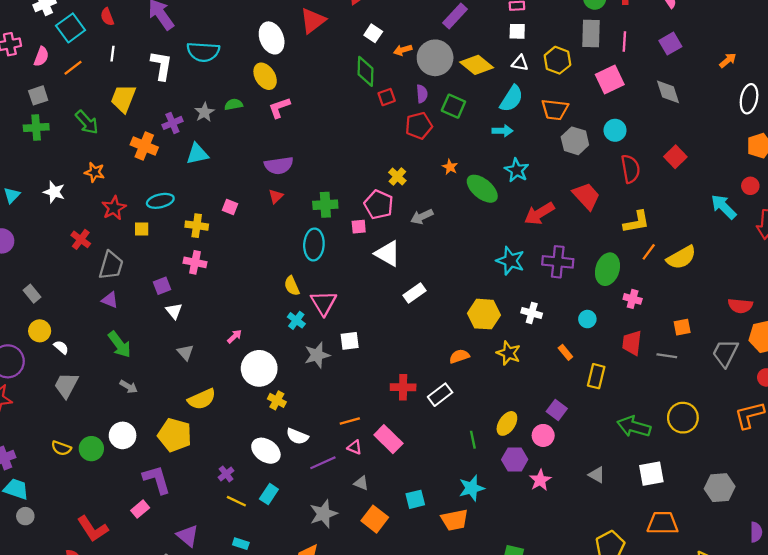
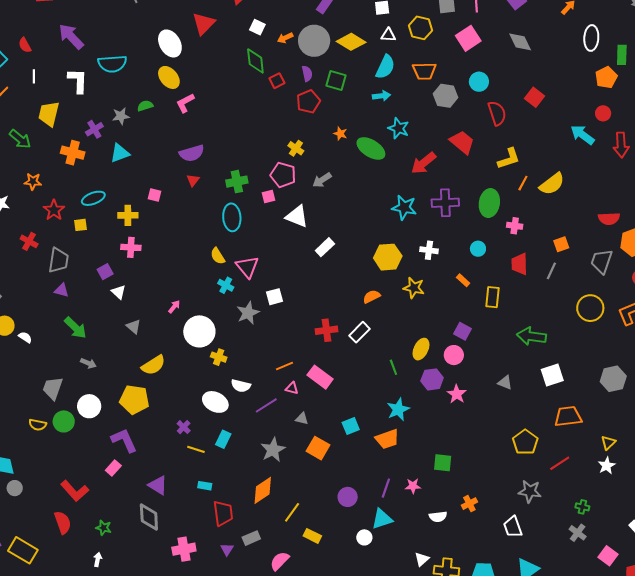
gray star: (204, 112) -> (121, 116), turned 30
gray line: (667, 356) -> (551, 271), turned -66
gray trapezoid: (66, 385) -> (53, 388), moved
yellow circle: (683, 418) -> (590, 308), moved

